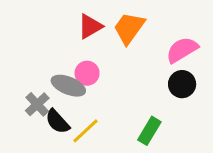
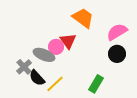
red triangle: (90, 26) -> (68, 41), moved, turned -36
orange trapezoid: (129, 28) -> (83, 18), turned 90

